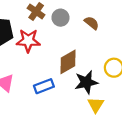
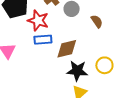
blue rectangle: (44, 86) -> (43, 40), moved

